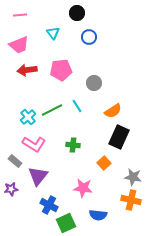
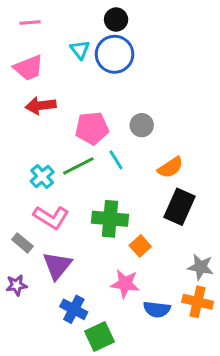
blue circle: (89, 37) -> (115, 54), moved, size x1.6
pink pentagon: (61, 70) -> (92, 128), moved
green cross: (73, 145) -> (110, 219), size x1.6
orange square: (104, 163) -> (140, 246), moved
blue semicircle: (98, 215) -> (157, 309), moved

